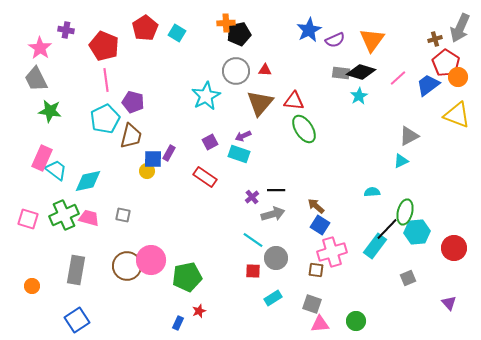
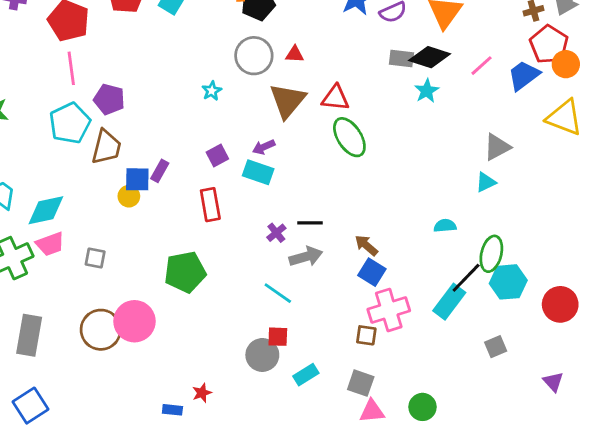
cyan star: (206, 96) -> (212, 91), size x0.5
red rectangle: (205, 177) -> (210, 205), turned 45
pink trapezoid: (89, 218) -> (50, 244), moved, turned 145
gray circle: (276, 258) -> (262, 355), moved
green pentagon: (187, 277) -> (185, 272), moved
blue rectangle: (178, 323) -> (172, 410), turned 72

